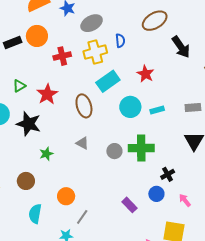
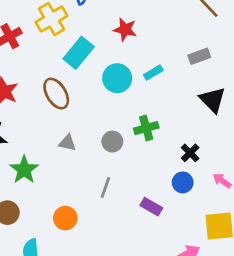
green cross: (141, 148) -> (146, 128), size x0.7
green star: (46, 154) -> (24, 170), size x1.5
gray line: (82, 217) -> (105, 187), moved

